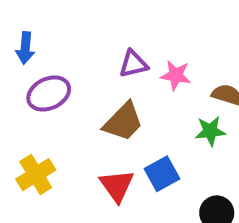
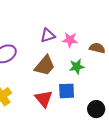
green star: (210, 131) -> (77, 67), moved
blue square: (162, 174) -> (67, 91), turned 30

